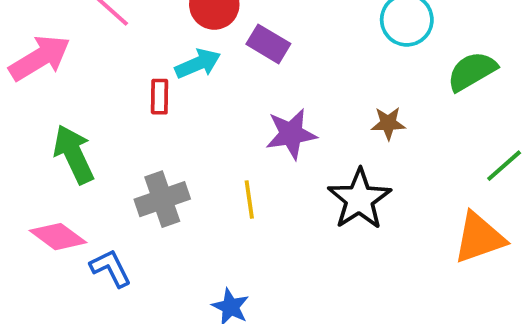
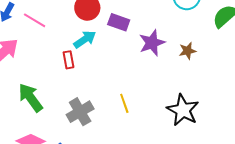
purple star: (291, 134) -> (152, 43), moved
black star: (359, 199) -> (183, 110), moved

